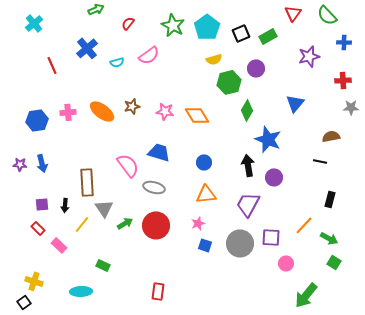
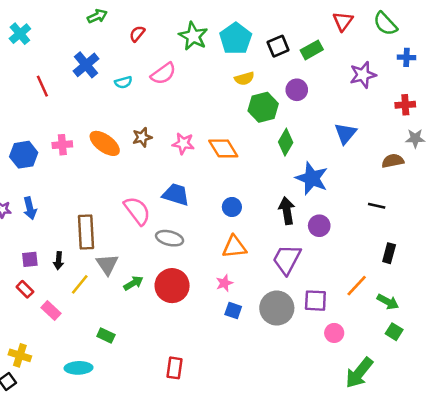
brown semicircle: (331, 136) -> (393, 161), moved

